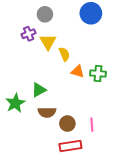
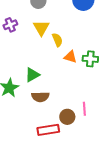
purple cross: (29, 34) -> (10, 25), moved
brown circle: (67, 124) -> (67, 117), moved
red rectangle: (70, 146) -> (48, 130), moved

